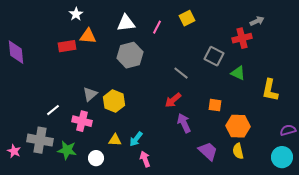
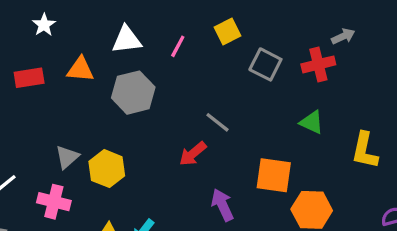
orange triangle: (88, 36) -> (80, 69), moved
gray square: (214, 56) -> (265, 64), moved
red arrow: (173, 100) -> (193, 154), moved
orange square: (215, 105) -> (274, 175), size x1.6

